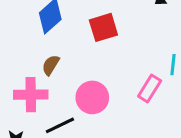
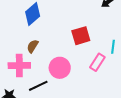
red square: (103, 27) -> (81, 36), moved

